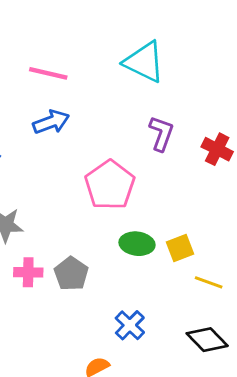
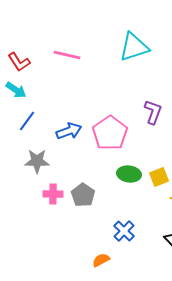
cyan triangle: (144, 62) -> (134, 47), turned -44
blue arrow: (51, 122) -> (69, 131), moved
purple L-shape: (161, 133) -> (153, 112), moved

